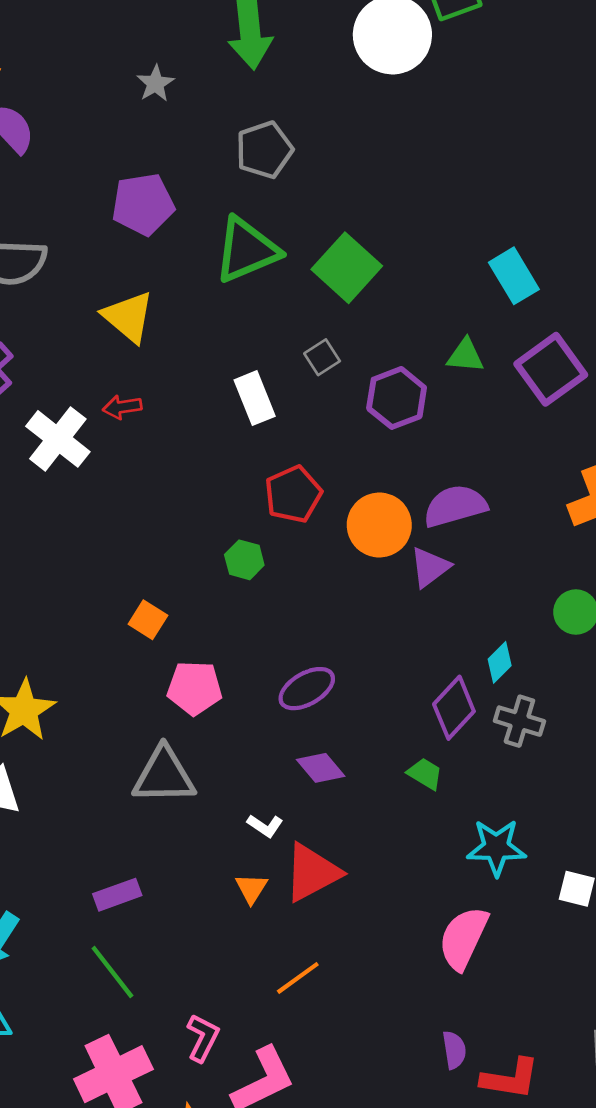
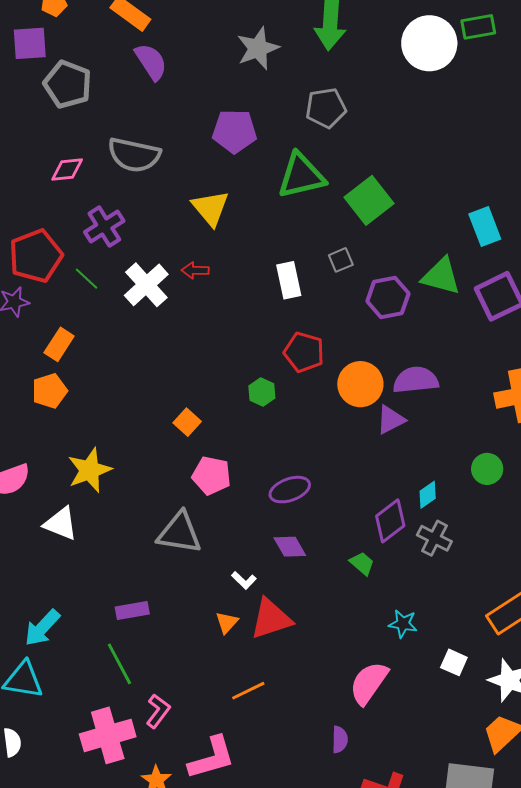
gray star: (155, 83) -> (258, 48), size x1.6
green triangle: (465, 356) -> (441, 276), size x1.5
red pentagon: (293, 494) -> (304, 352), turned 30
cyan star: (496, 847) -> (403, 624), size x0.7
pink L-shape: (203, 1038) -> (158, 711), moved
purple semicircle: (454, 1050) -> (340, 740), moved

